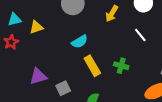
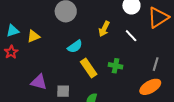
yellow arrow: (112, 14) -> (104, 29), moved
purple triangle: (38, 76) -> (39, 82), turned 36
gray square: (63, 88) -> (63, 91), turned 32

